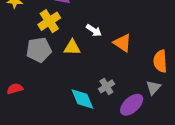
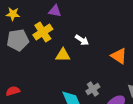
orange triangle: (122, 43) -> (119, 56), moved
gray pentagon: (39, 50) -> (18, 40), moved

